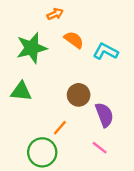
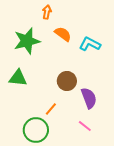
orange arrow: (55, 14) -> (47, 12), turned -56

